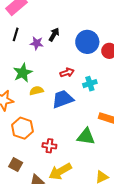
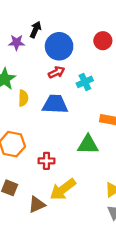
blue circle: (87, 42) -> (59, 46), moved
yellow semicircle: (36, 91) -> (23, 98), turned 112
blue trapezoid: (63, 99) -> (55, 104), turned 30

